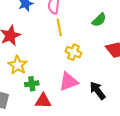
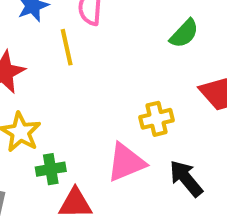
yellow line: (59, 27) -> (67, 47), moved
yellow cross: (73, 52) -> (157, 119), moved, turned -35

